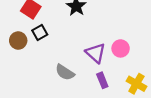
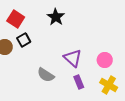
pink circle: (121, 48) -> (105, 60), moved

